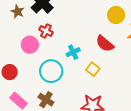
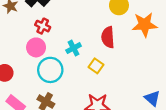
red semicircle: (105, 44) -> (108, 37), turned 48
pink circle: (30, 45) -> (36, 47), moved

